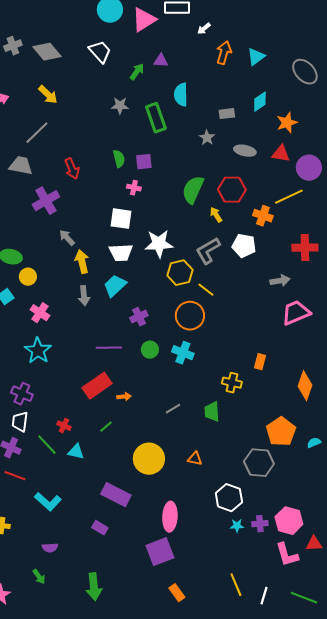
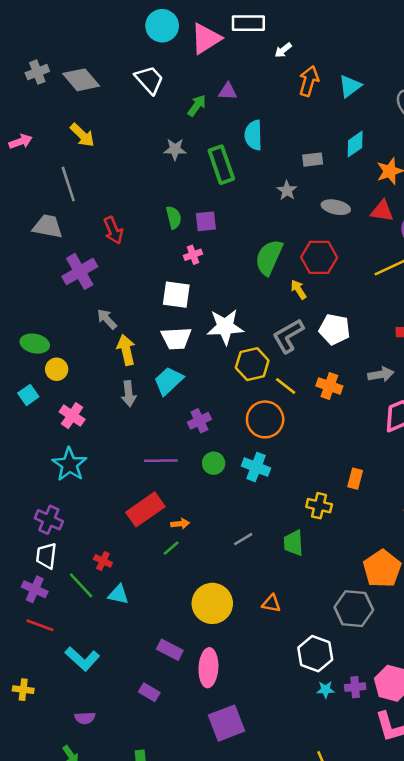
gray line: (37, 133) -> (68, 184), turned -64
pink cross: (134, 188) -> (193, 255), turned -32
orange cross: (263, 216) -> (329, 386), moved
green line: (106, 427) -> (171, 548), moved
purple rectangle: (116, 495) -> (170, 650), size x0.7
pink ellipse: (170, 517) -> (208, 668), moved

